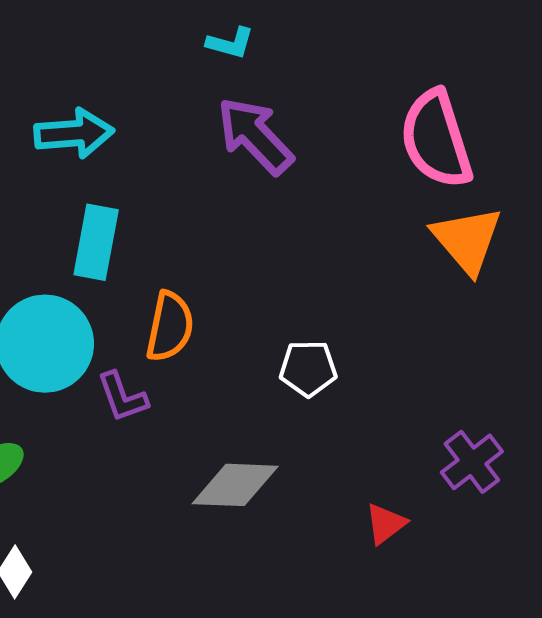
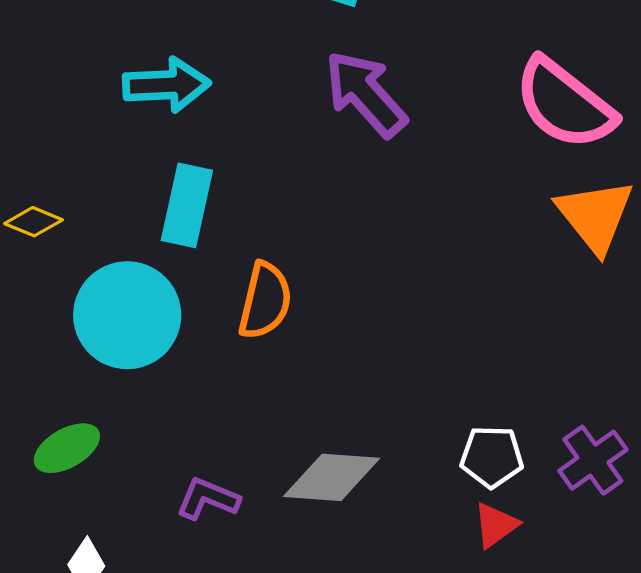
pink semicircle: (436, 139) -> (565, 104), turned -36
white pentagon: (308, 368) -> (492, 457), moved
purple L-shape: (122, 397) -> (208, 499), moved, turned 130

